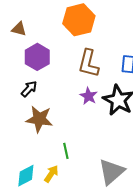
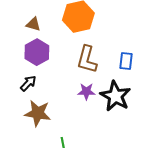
brown triangle: (19, 29) -> (33, 24), moved
purple star: (89, 96) -> (86, 91), turned -30

